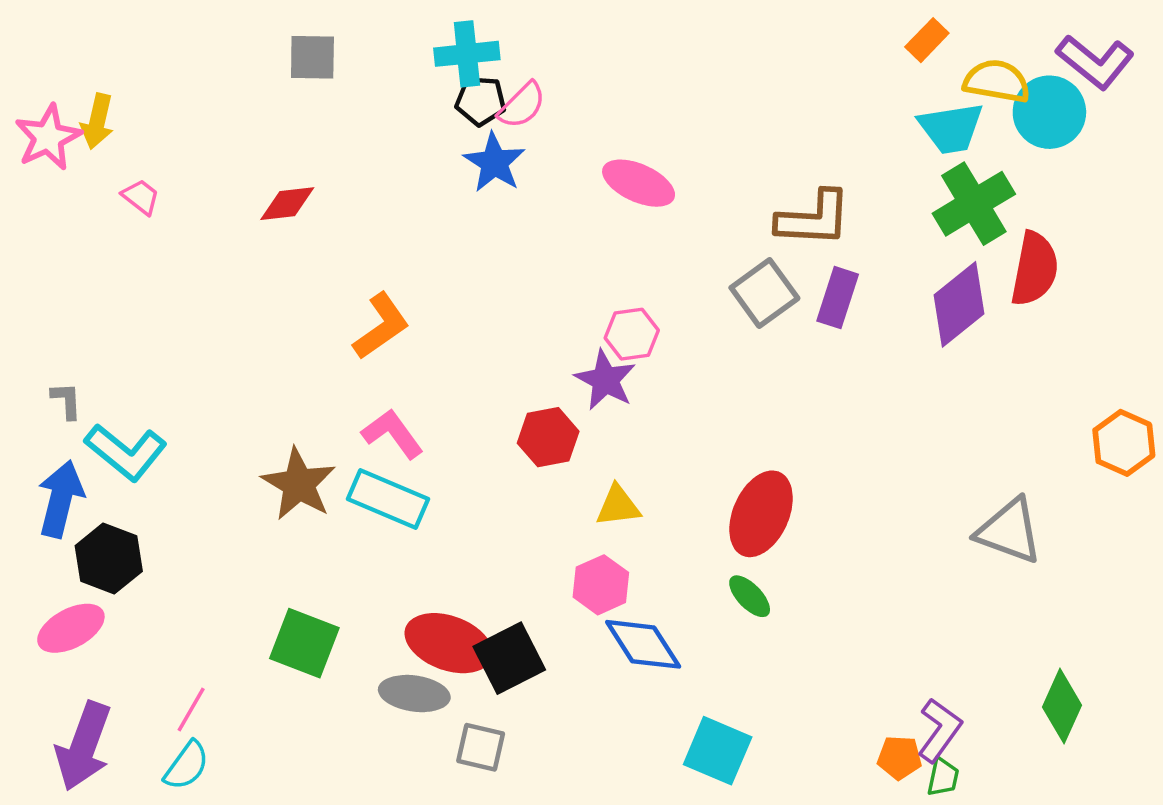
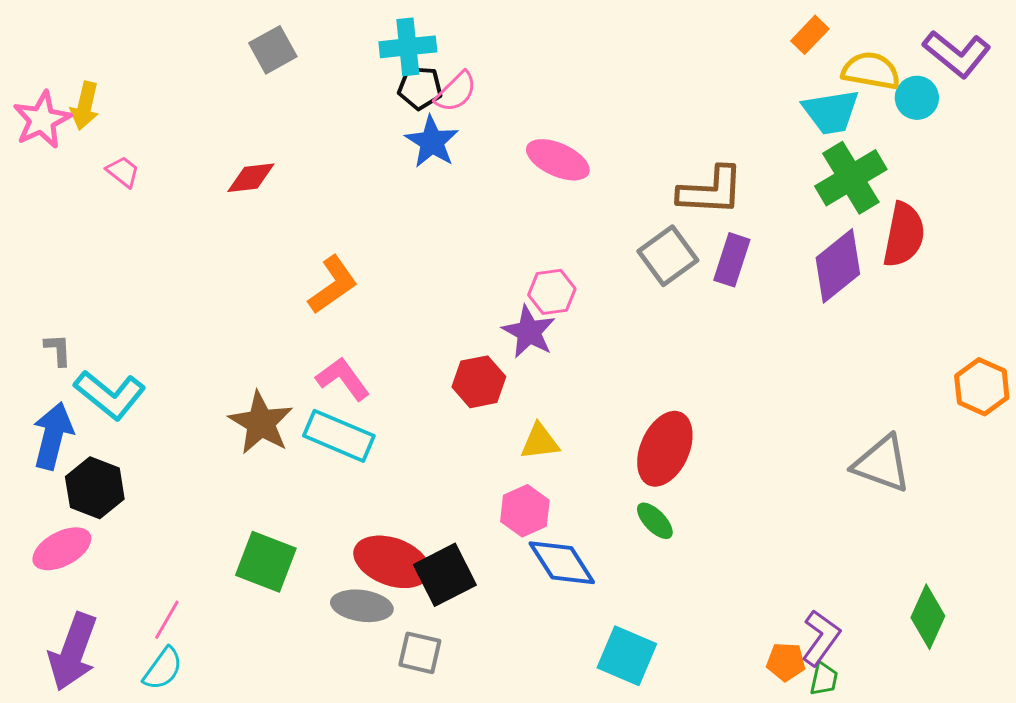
gray square: (312, 57) -> (273, 50), turned -30
cyan circle: (1049, 112) -> (917, 98), size x0.7

